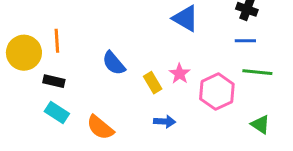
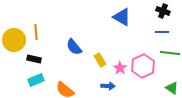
pink star: (180, 74) -> (120, 68), moved
cyan rectangle: (57, 113) -> (36, 80), turned -56

